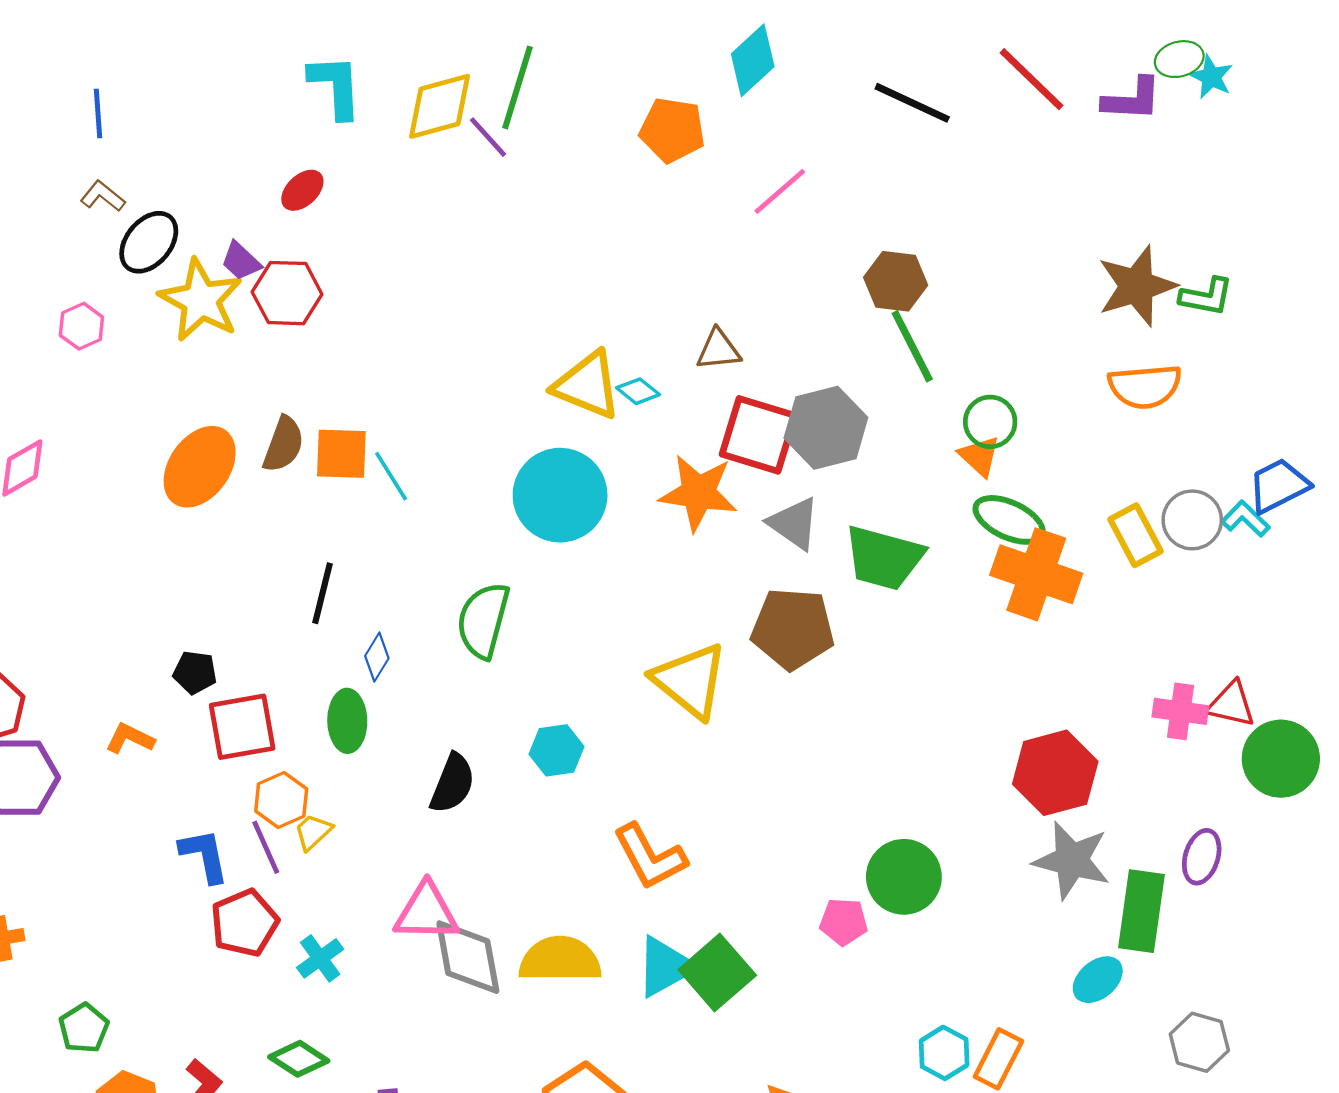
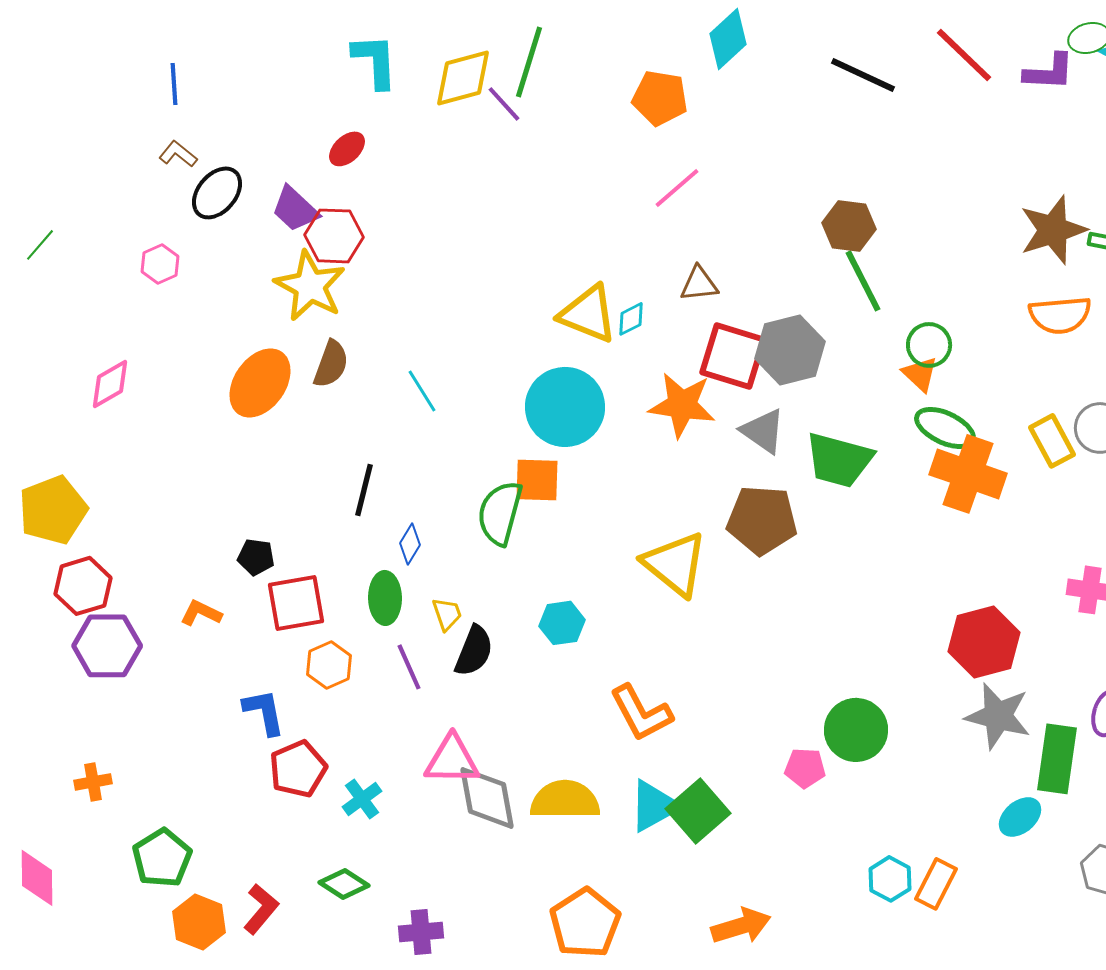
pink line: (780, 191) -> (677, 188), moved
purple trapezoid: (241, 261) -> (295, 209), size x1.4
yellow star: (201, 300) -> (310, 286), moved
cyan diamond: (638, 391) -> (631, 319), turned -66
orange square: (341, 454) -> (537, 480), moved
yellow trapezoid: (313, 832) -> (447, 614), moved, turned 114
purple line: (266, 847) -> (409, 667), moved
green pentagon: (84, 1028) -> (162, 858), size x1.4

